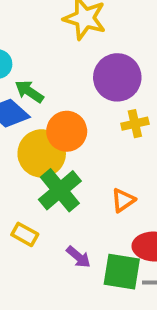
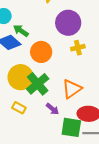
yellow circle: (42, 153) -> (21, 77), moved
orange triangle: (123, 200) -> (72, 89), size x1.5
purple arrow: (79, 257) -> (52, 109), moved

